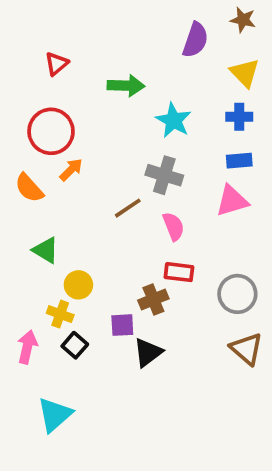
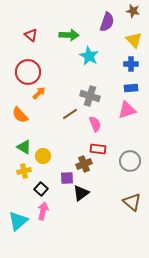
red triangle: (57, 64) -> (31, 35), turned -40
green arrow: (126, 86) -> (69, 35), moved
cyan star: (173, 120) -> (89, 56), moved
orange semicircle: (29, 188) -> (20, 115), moved
green triangle: (46, 250) -> (24, 147), moved
yellow cross: (60, 314) -> (24, 171), moved, turned -32
pink arrow: (27, 347) -> (43, 211), moved
brown triangle: (247, 349) -> (132, 202), moved
cyan triangle: (55, 415) -> (18, 221), moved

